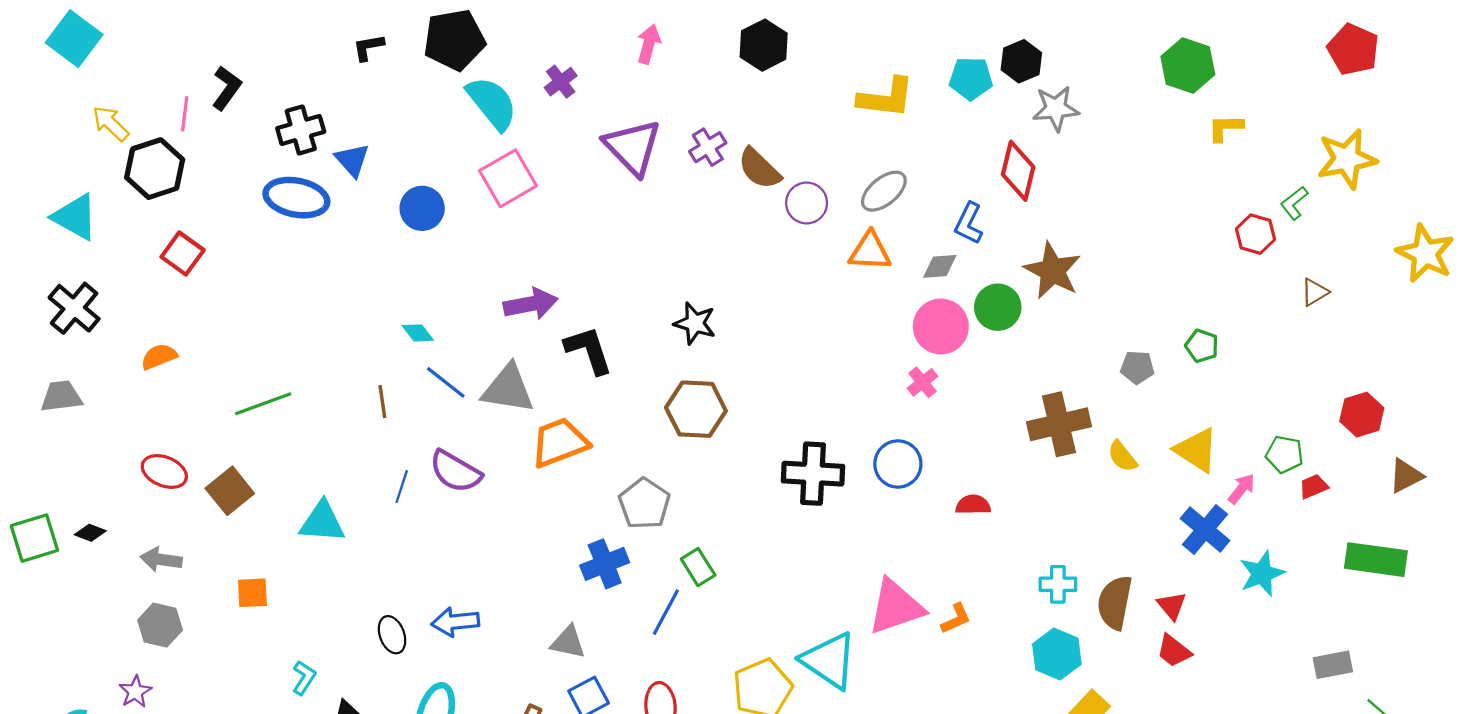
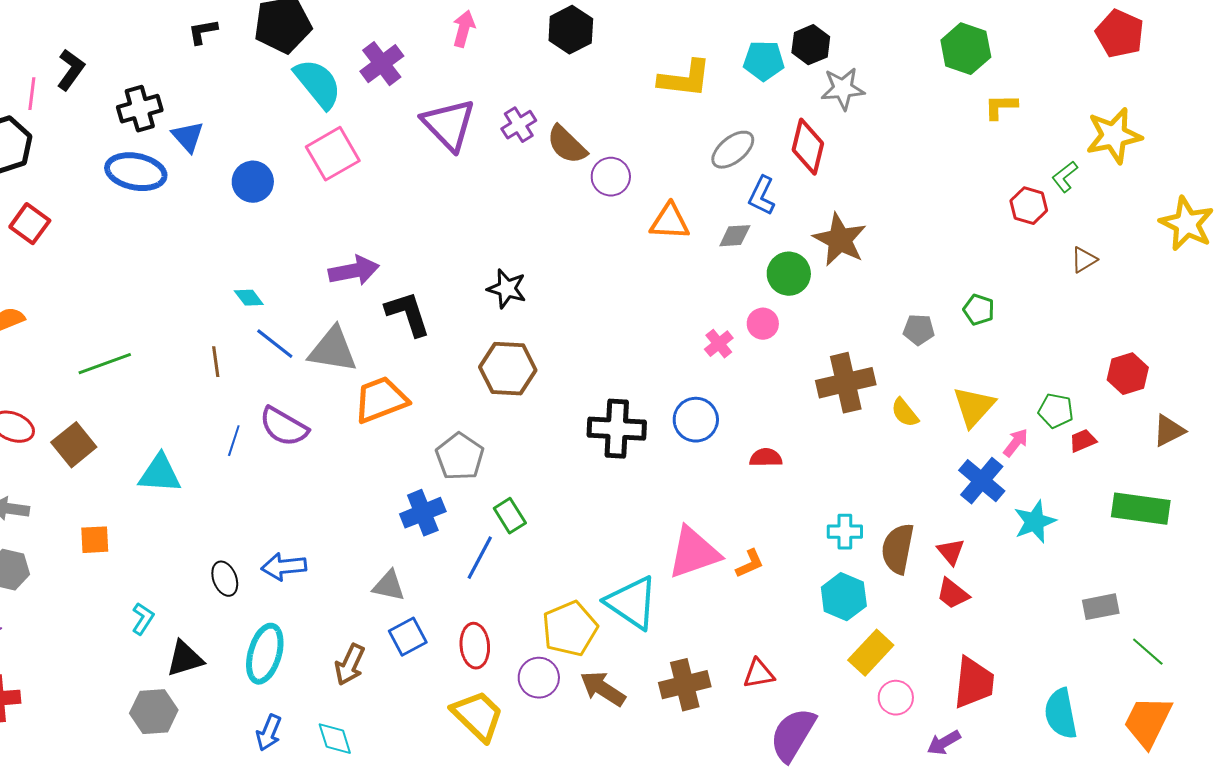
purple cross: (561, 82) -> (382, 64), size x1.4
gray ellipse: (884, 191) -> (733, 150), moved
pink circle: (941, 326) -> (763, 324), moved, size x0.6
yellow triangle: (1196, 450) -> (974, 407), turned 39

